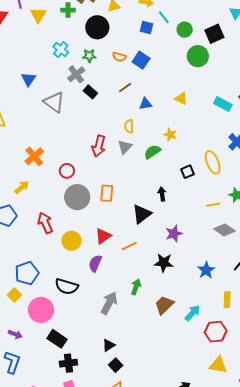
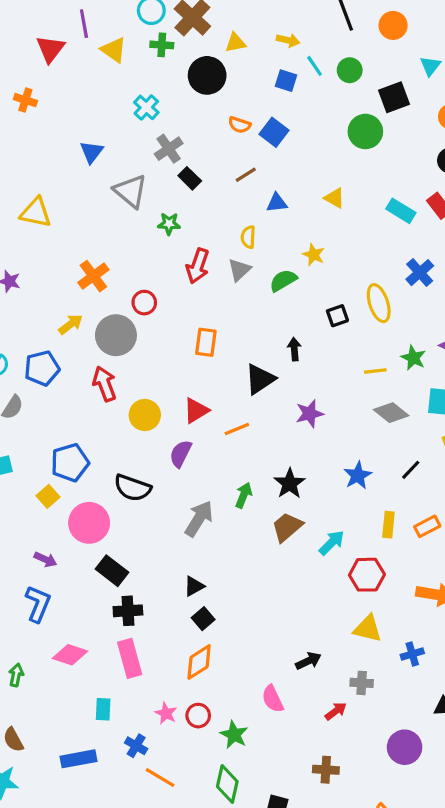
yellow triangle: (38, 15) -> (114, 50), turned -30
green circle: (185, 30) -> (350, 70), moved
green star: (89, 56) -> (169, 224), moved
gray circle: (77, 197) -> (116, 335), moved
black star: (164, 263) -> (290, 483), moved, turned 30

